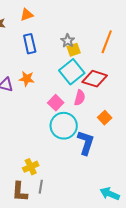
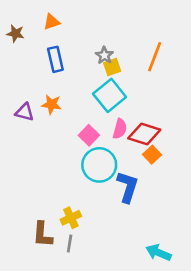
red diamond: (95, 79) -> (144, 134), moved
yellow cross: (31, 167) -> (71, 218), moved
brown L-shape: (20, 192) -> (43, 235), moved

